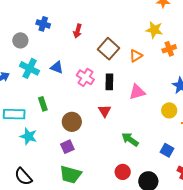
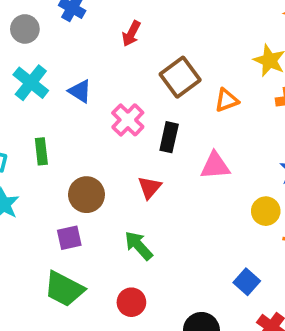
green arrow: (130, 140) -> (139, 246), moved
red circle: (123, 172) -> (131, 302), moved

